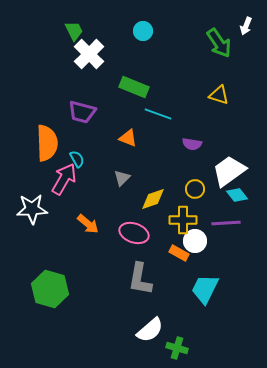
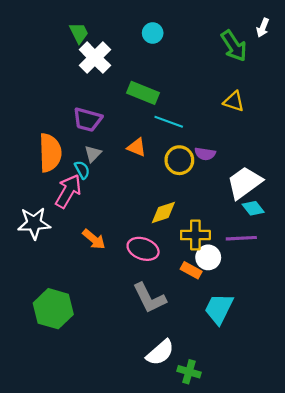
gray triangle: (122, 178) -> (93, 154), moved
yellow circle: (195, 189) -> (179, 160), moved, size x1.4
gray L-shape: (140, 279) -> (149, 298), turned -36

